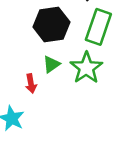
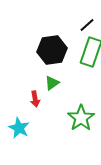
green star: (86, 68) -> (81, 118), moved

